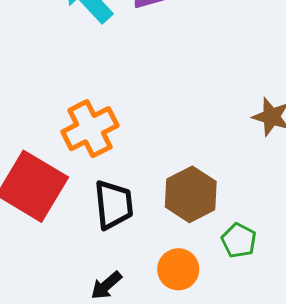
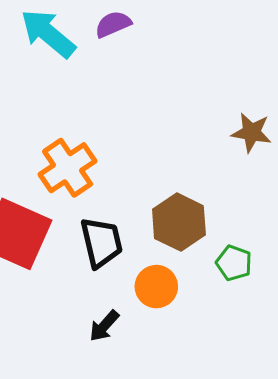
orange circle: (178, 269) -> (156, 287), moved

